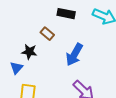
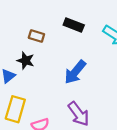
brown rectangle: (47, 34) -> (36, 36), moved, turned -32

